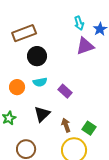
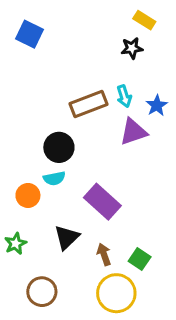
brown rectangle: (24, 33) -> (88, 104), moved
cyan semicircle: (40, 82) -> (54, 178), moved
purple rectangle: (65, 91) -> (102, 202), size x1.6

